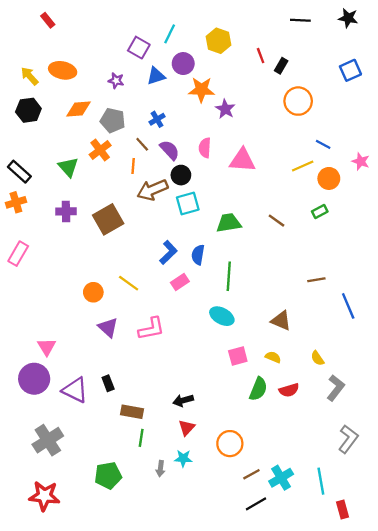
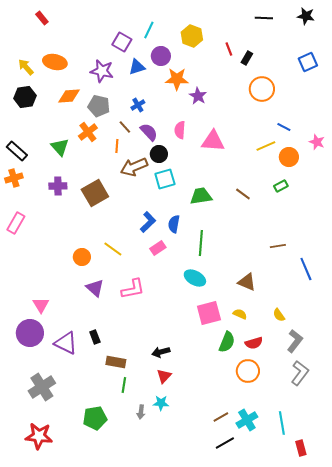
purple star: (116, 81) -> (102, 71), size x1.6
pink square: (238, 356) -> (209, 313), size x1.4
gray L-shape: (348, 439) -> (300, 373), moved
orange circle: (230, 444) -> (248, 371), moved

